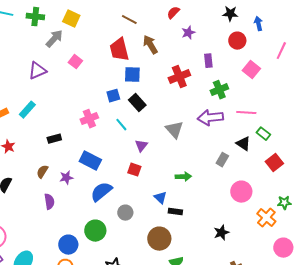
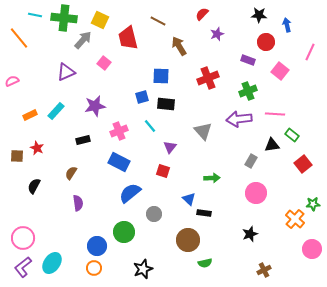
green cross: (35, 17) -> (64, 18), size x1.4
red trapezoid: (119, 50) -> (128, 38), moved
purple rectangle: (208, 61) -> (248, 60), moved, turned -64
black rectangle: (137, 103) -> (166, 104), turned -42
pink cross: (89, 119) -> (119, 131), moved
black triangle: (243, 144) -> (272, 145), turned -42
purple star: (66, 178) -> (95, 106), moved, size x1.5
pink circle: (241, 192) -> (256, 193), moved

